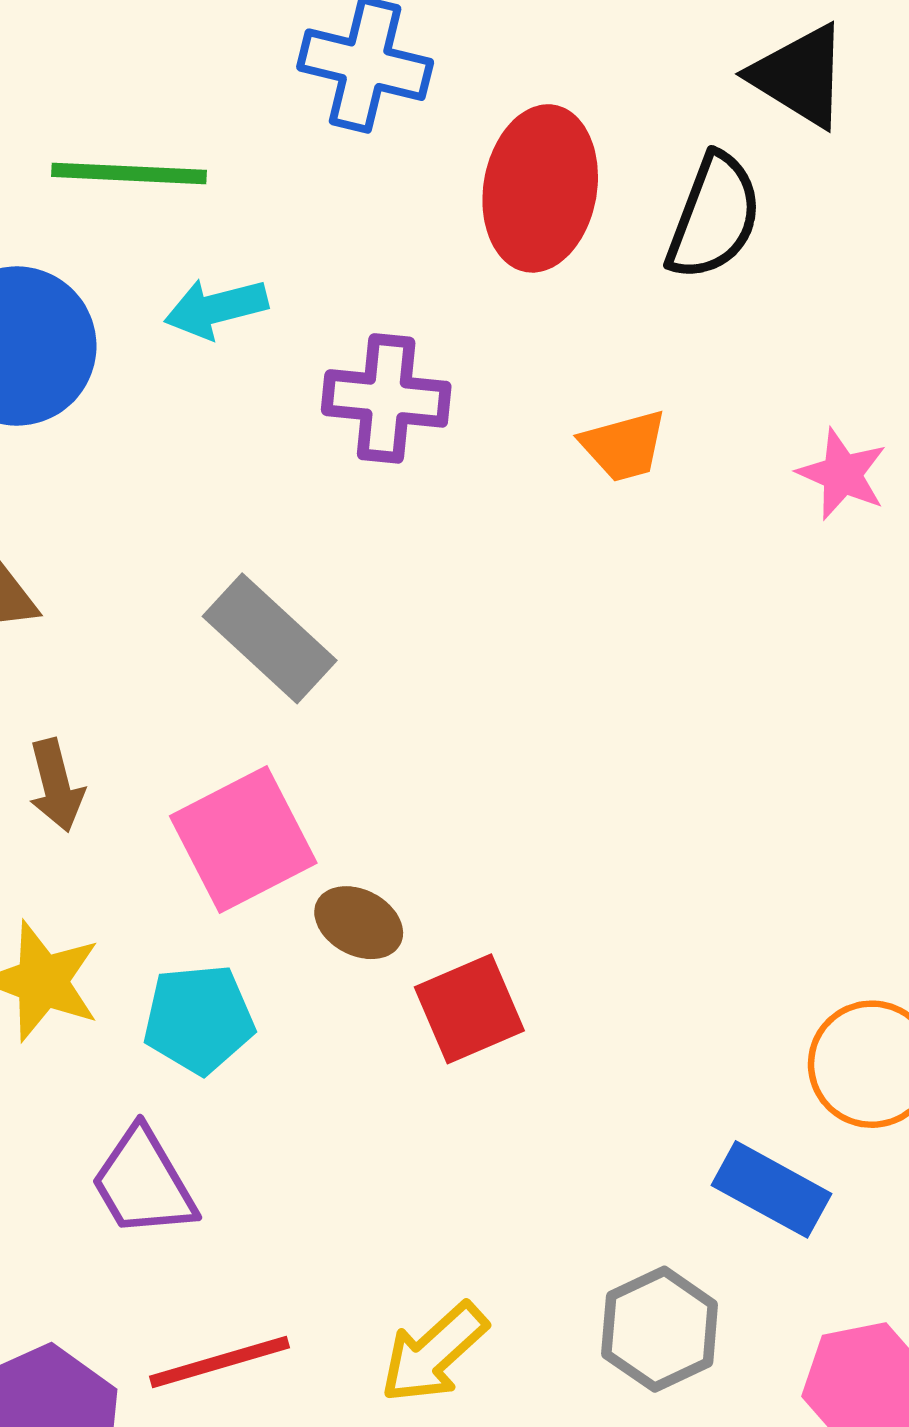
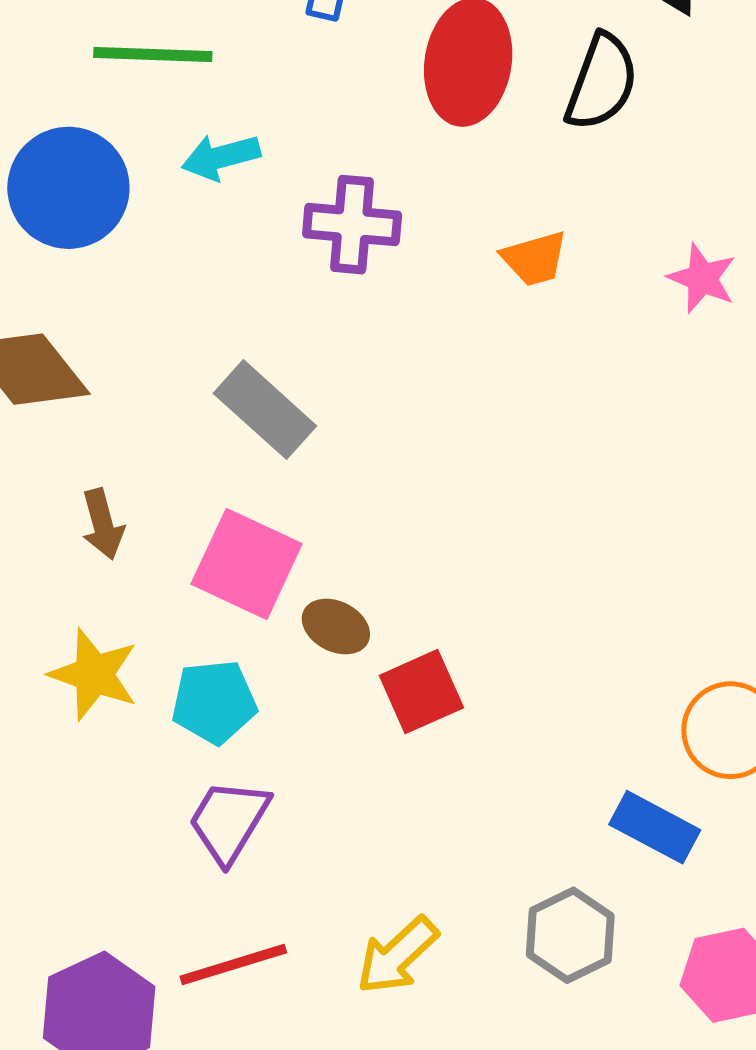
pink square: (243, 840) -> (247, 564), turned -37
purple trapezoid: (143, 1183) -> (229, 821), moved, turned 62

